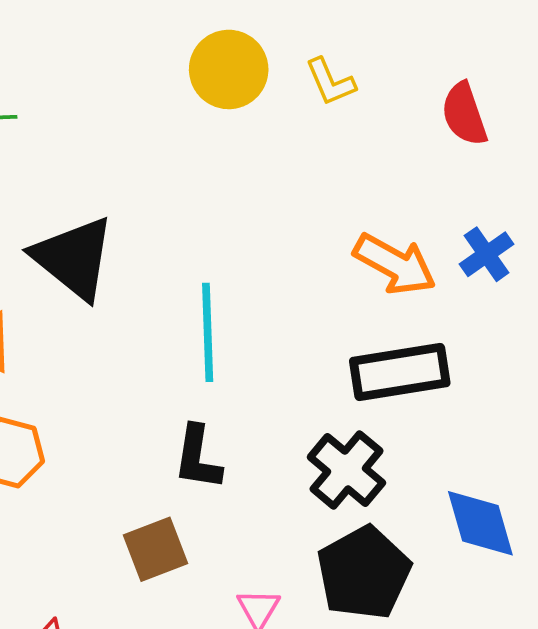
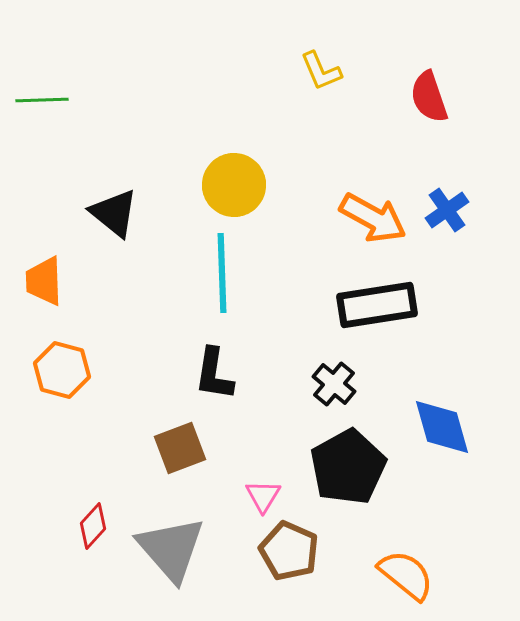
yellow circle: (229, 69) -> (234, 185), moved
black triangle: (74, 258) -> (114, 213), size x0.7
black cross: (346, 470) -> (334, 384), size x0.7

